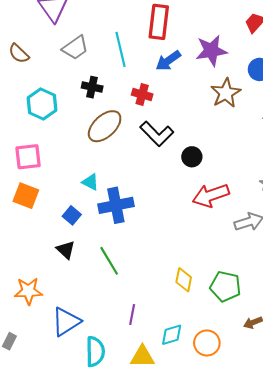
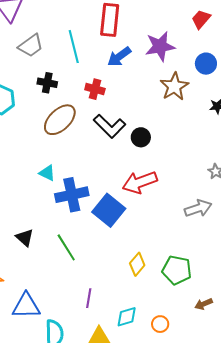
black circle: (192, 157) -> (141, 137), moved
red arrow: (211, 195) -> (140, 182), moved
blue square: (72, 215) -> (109, 210), moved, size x1.8
yellow diamond: (184, 280) -> (137, 264), turned 30
blue triangle: (66, 322) -> (26, 306), turned 32
orange circle: (207, 343) -> (160, 324), size x0.7

